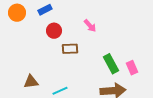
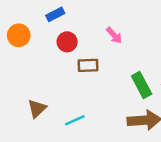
orange circle: (17, 13) -> (19, 35), moved
brown triangle: (31, 82) -> (37, 109), turned -35

